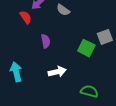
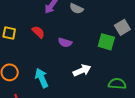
red semicircle: (26, 17) -> (38, 32), moved
purple semicircle: (46, 41) -> (65, 42), turned 128

